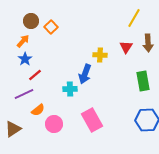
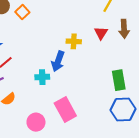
green rectangle: (143, 81) -> (119, 80), moved
pink circle: (54, 124) -> (36, 122), moved

